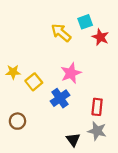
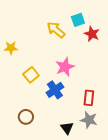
yellow star: (13, 72) -> (11, 48), moved
brown circle: (17, 121) -> (26, 117), moved

